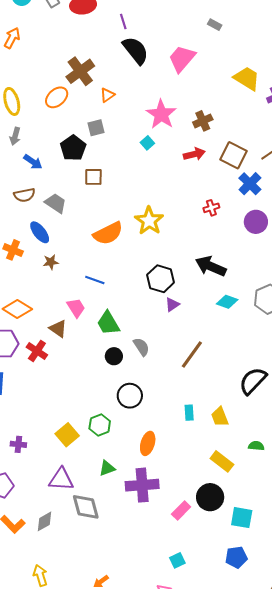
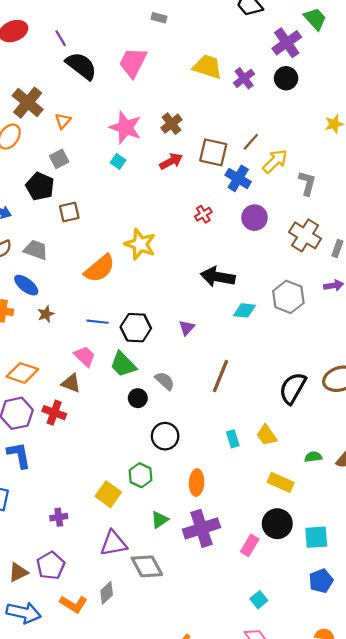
black hexagon: (161, 279) -> (136, 328), moved

